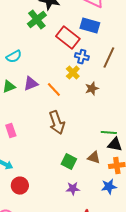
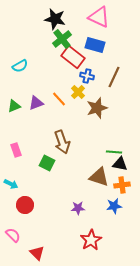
green cross: (37, 20) -> (62, 39), moved
cyan semicircle: (14, 57) -> (20, 66), moved
brown star: (92, 89) -> (97, 108), size x1.5
orange line: (54, 90) -> (59, 99), moved
brown triangle: (94, 158) -> (99, 177), size x1.5
green square: (69, 162) -> (47, 163), moved

